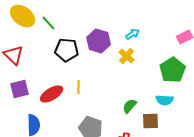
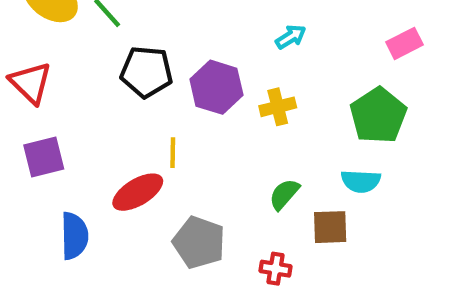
purple hexagon: (99, 41) -> (216, 87), moved
yellow cross: (127, 56) -> (278, 107), moved, turned 35
red ellipse: (52, 94) -> (138, 192), moved

